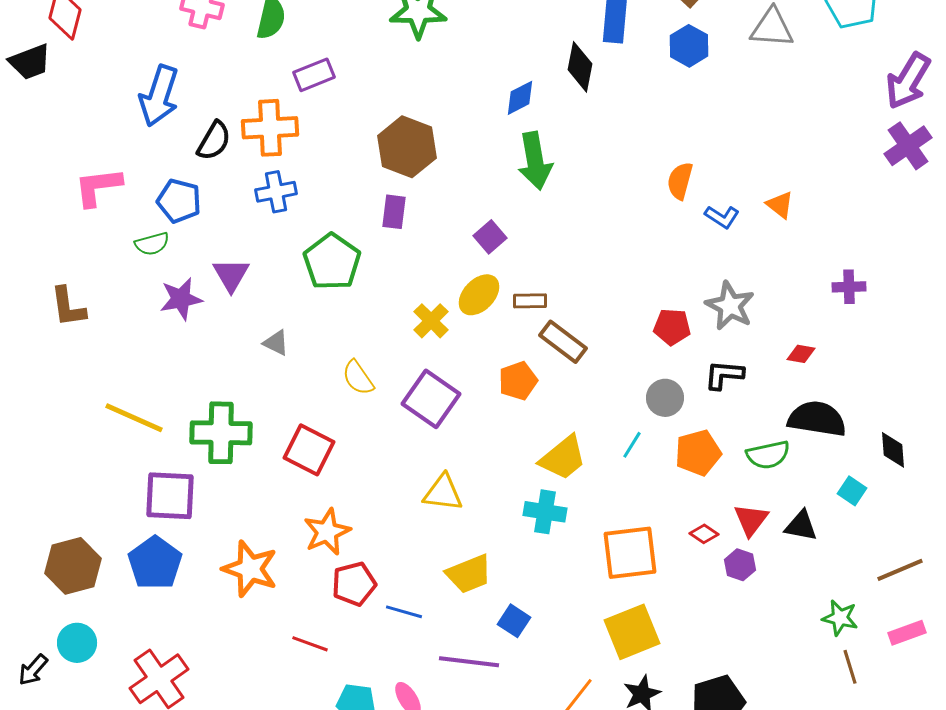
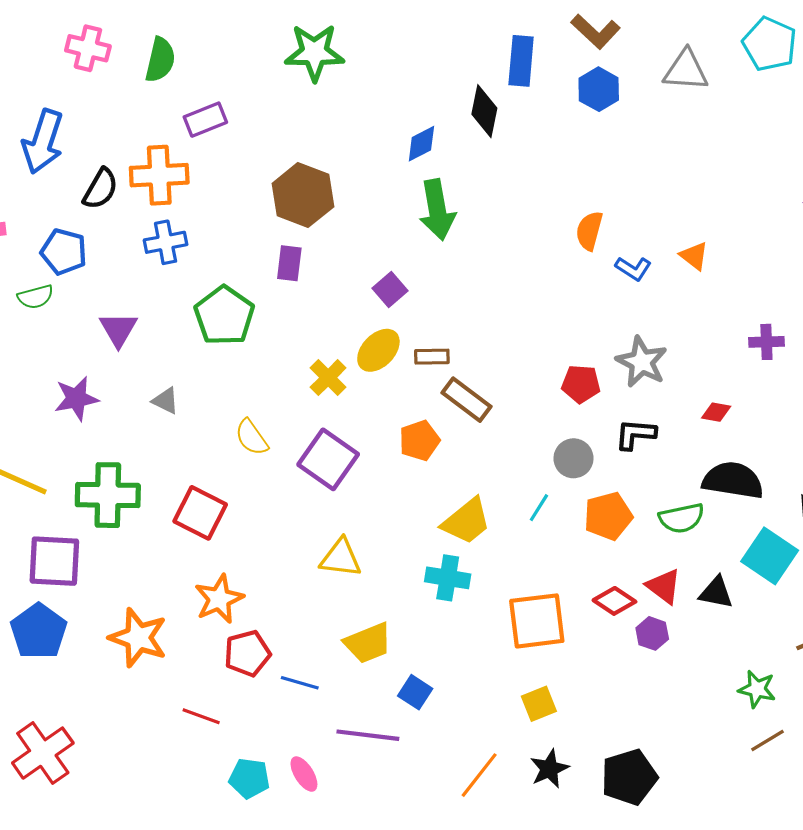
purple star: (181, 299) -> (76, 399), moved
cyan square: (852, 491) -> (770, 556), size x1.8
red triangle: (751, 520) -> (664, 586), turned -30
red diamond: (704, 534) -> (614, 601), size x1.4
yellow square: (632, 632) -> (539, 704), size x0.6
brown line: (850, 667) -> (768, 740), turned 76

